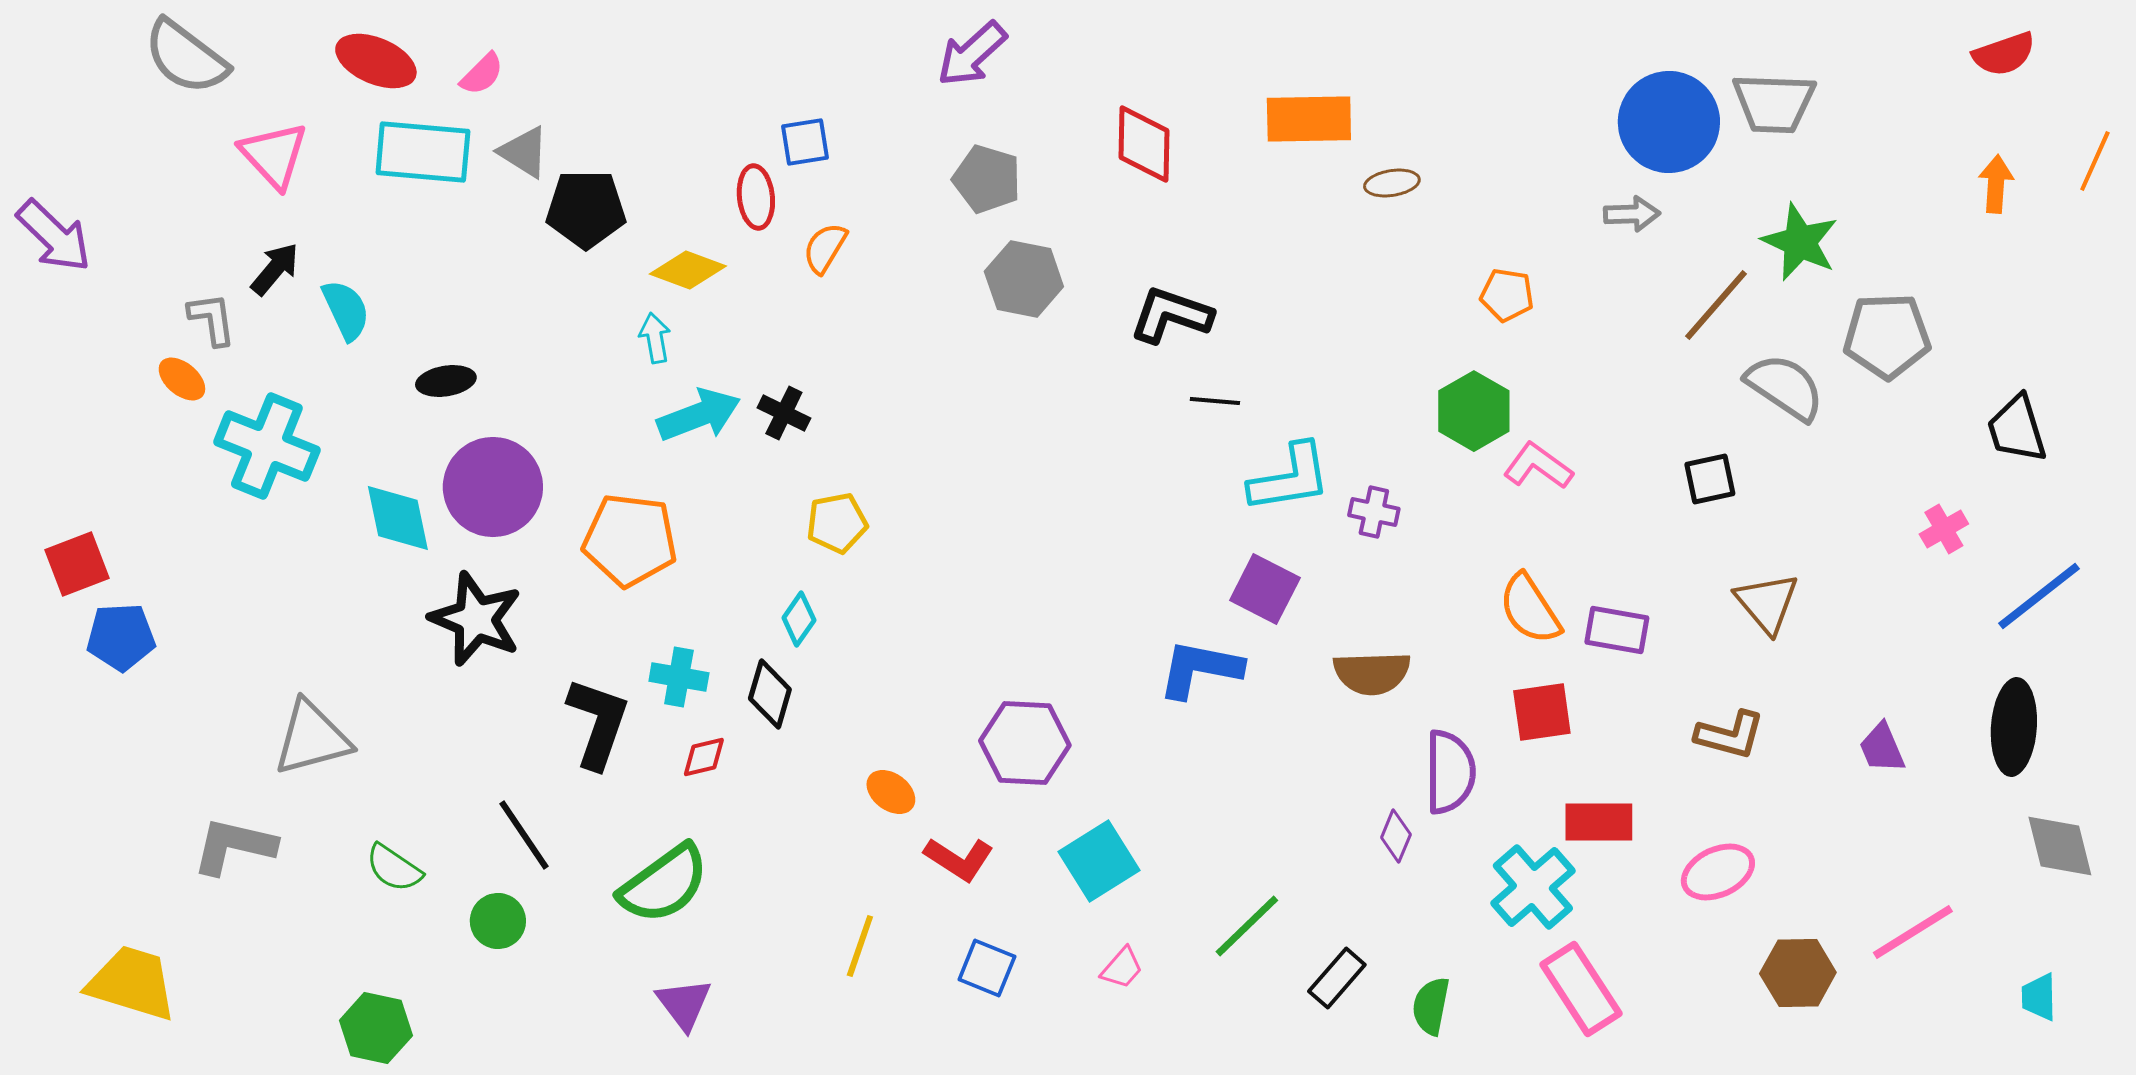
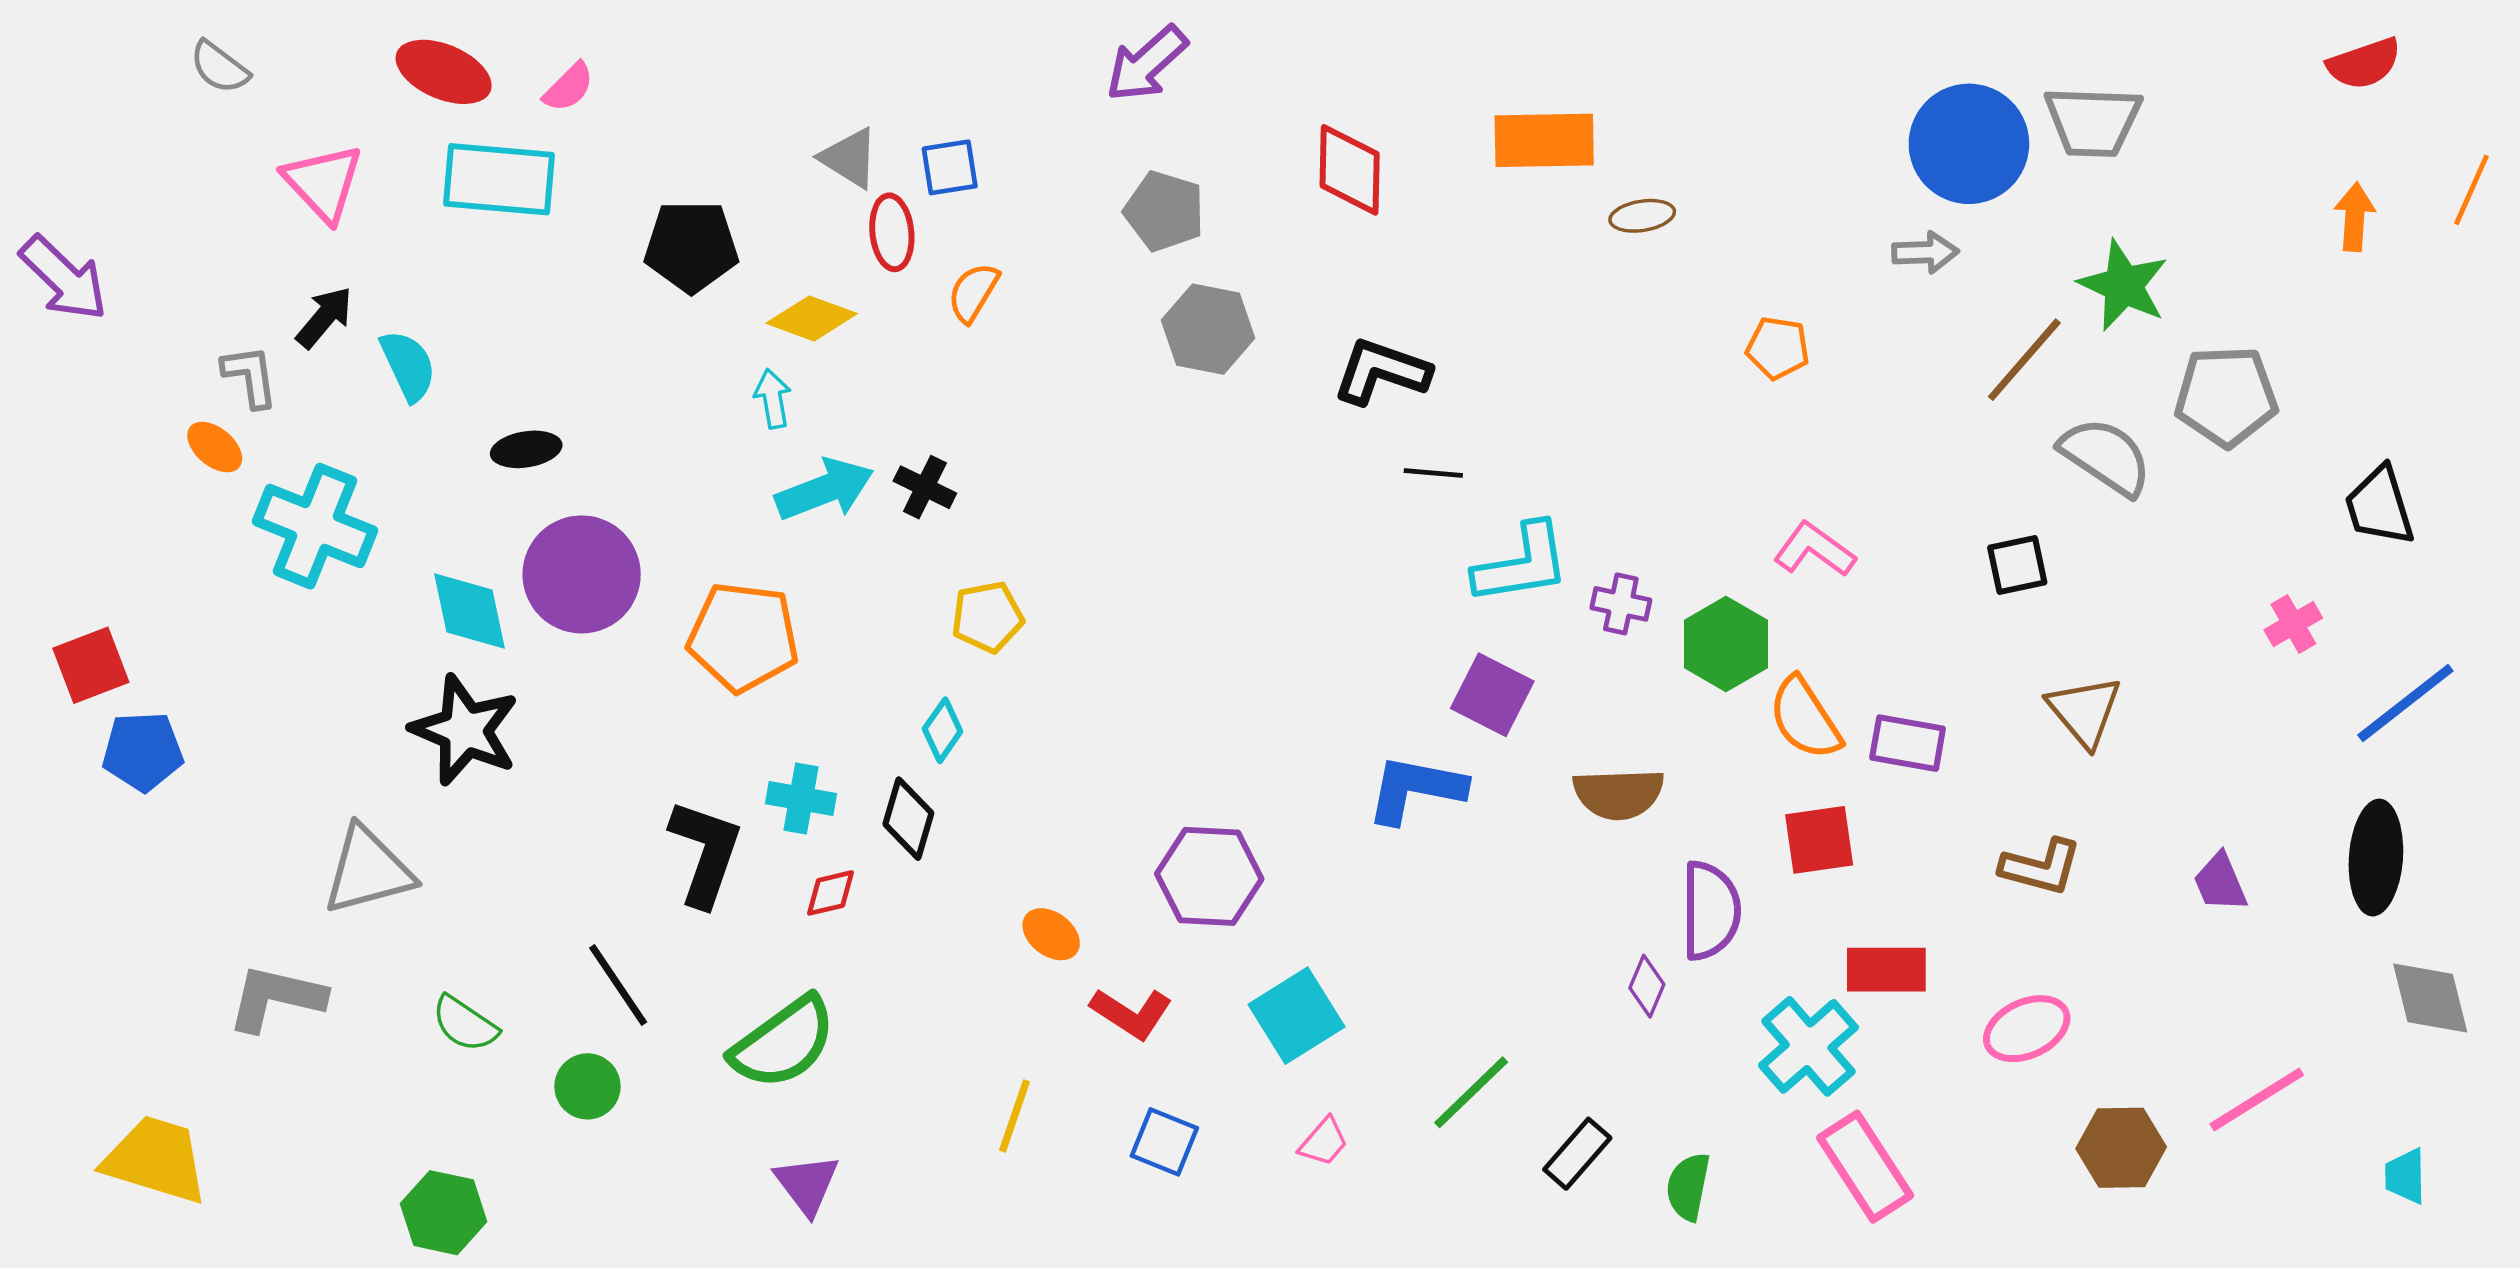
gray semicircle: (186, 57) -> (219, 67), size x0.6
gray triangle: (524, 152) -> (849, 158), moved
green hexagon: (1474, 411) -> (1726, 644), moved
black star: (476, 619) -> (465, 730), moved

